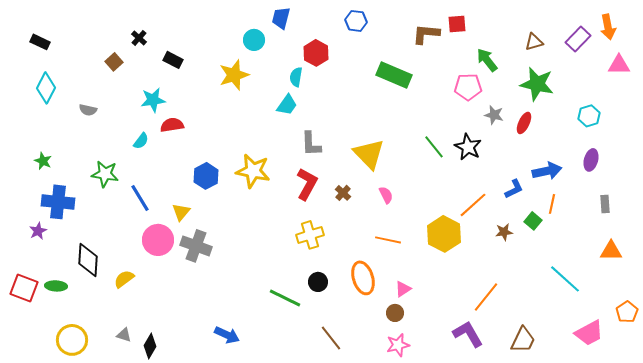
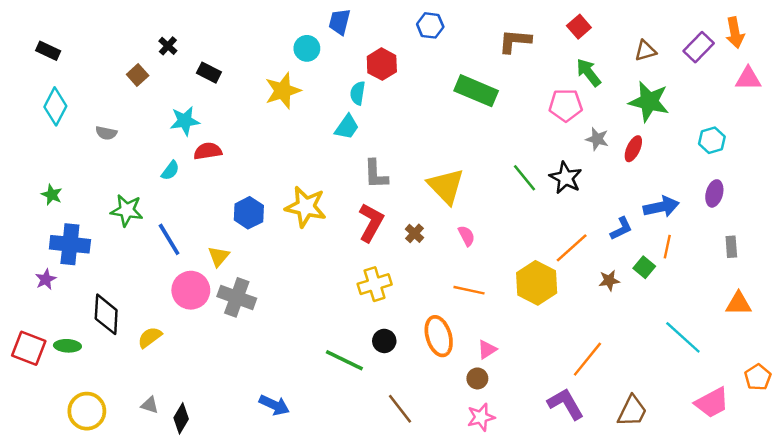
red square: (457, 24) -> (579, 27), moved, turned -36

